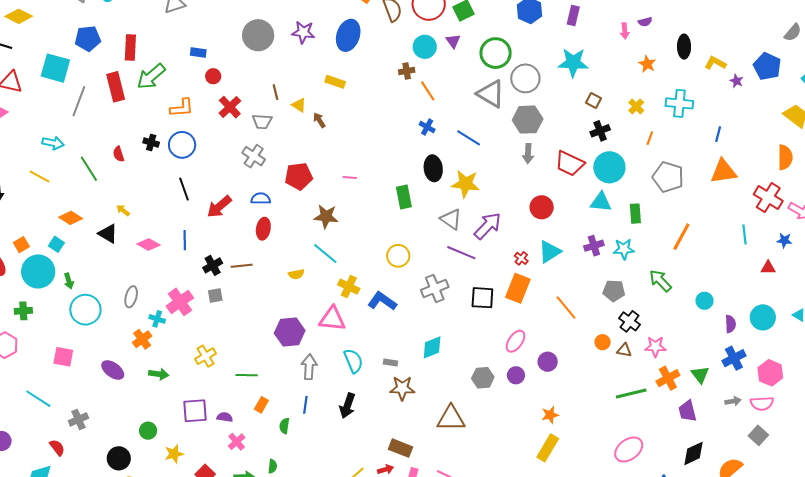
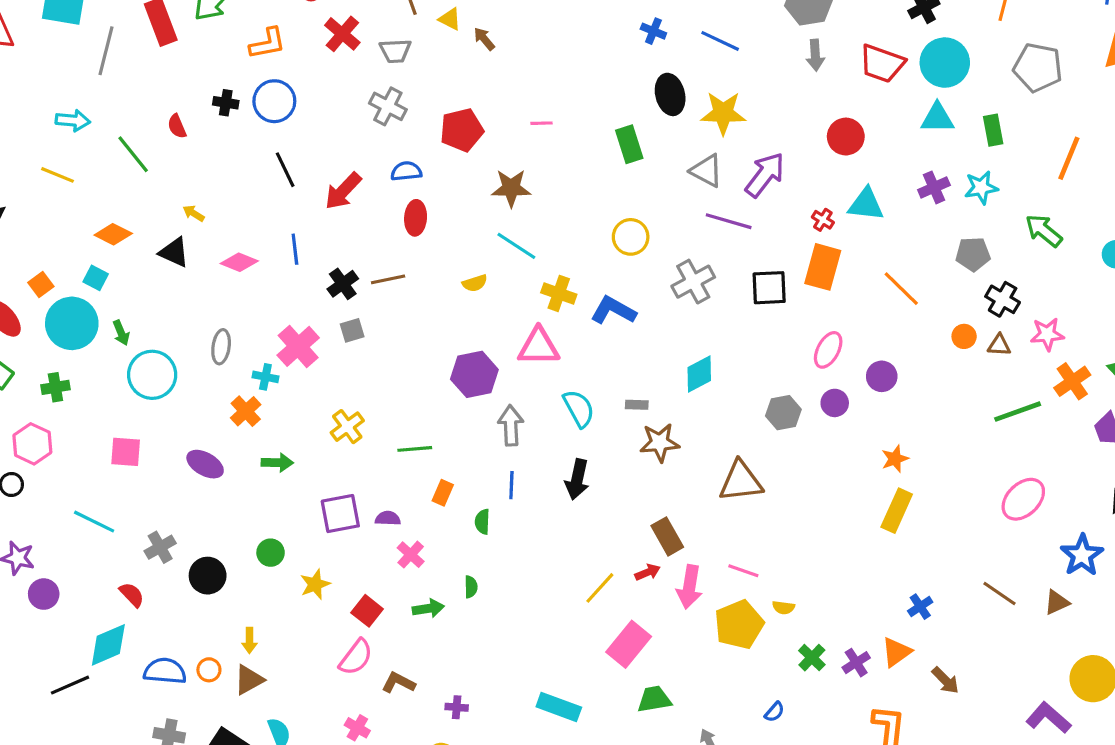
cyan triangle: (550, 252) -> (866, 204), turned 45
brown rectangle: (401, 448) -> (667, 536), turned 45
black circle: (119, 458) -> (208, 576), moved

